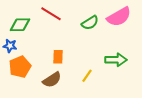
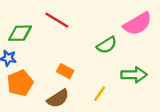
green semicircle: (90, 23) -> (107, 45), moved
orange rectangle: (58, 57) -> (65, 71), turned -64

